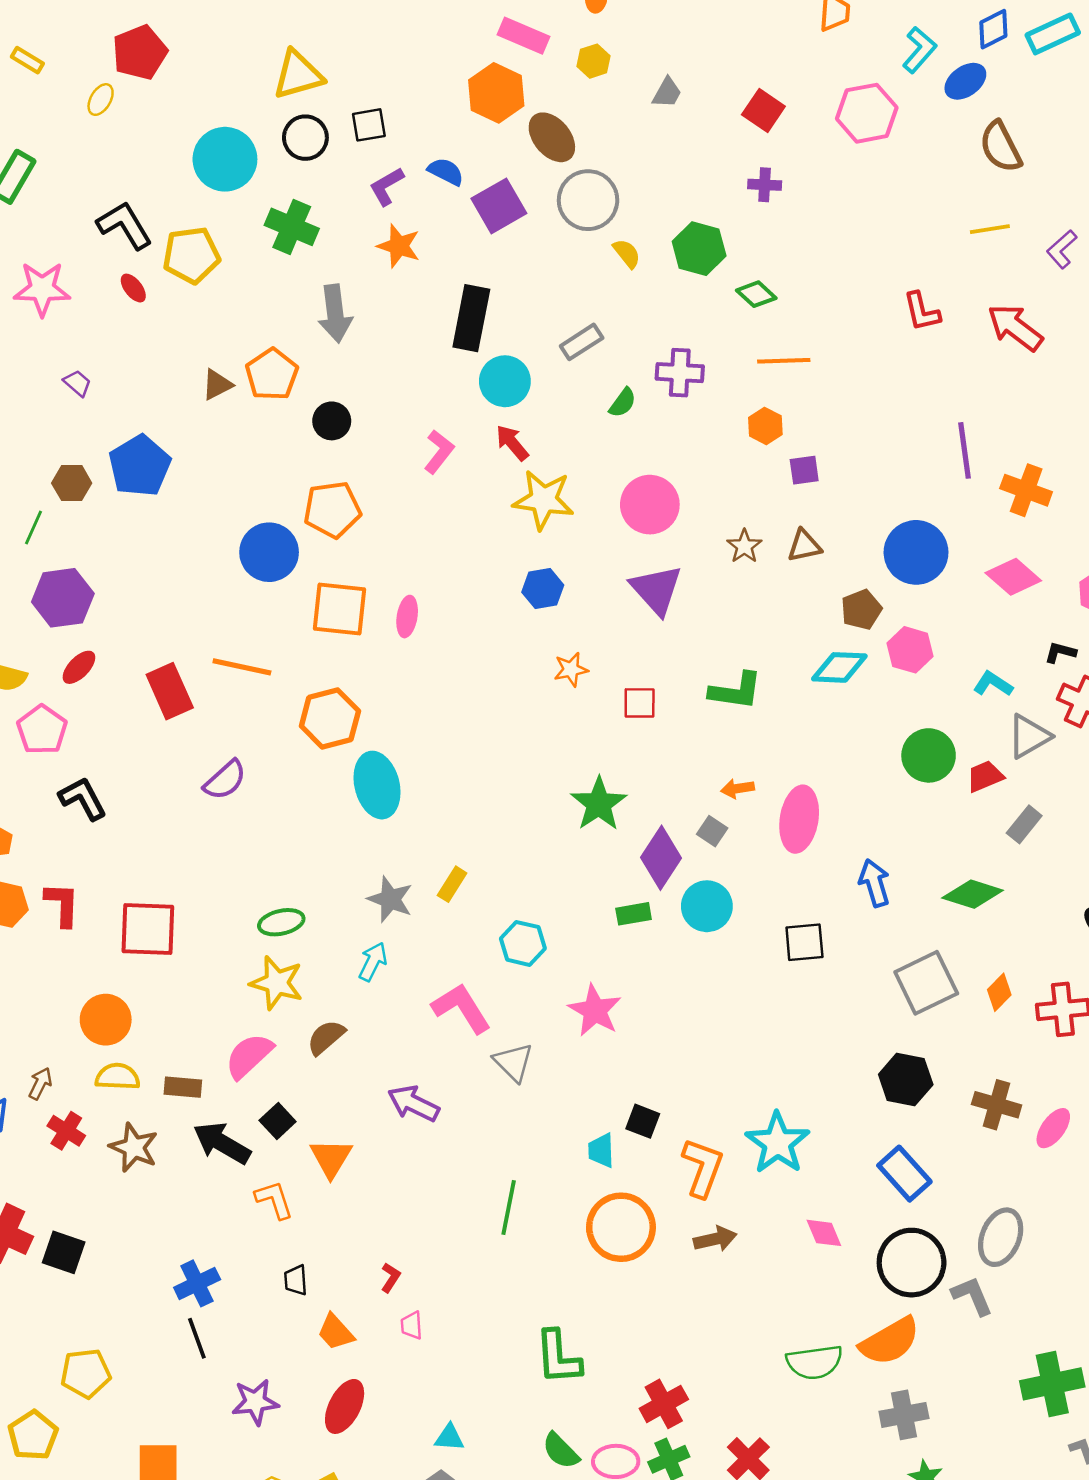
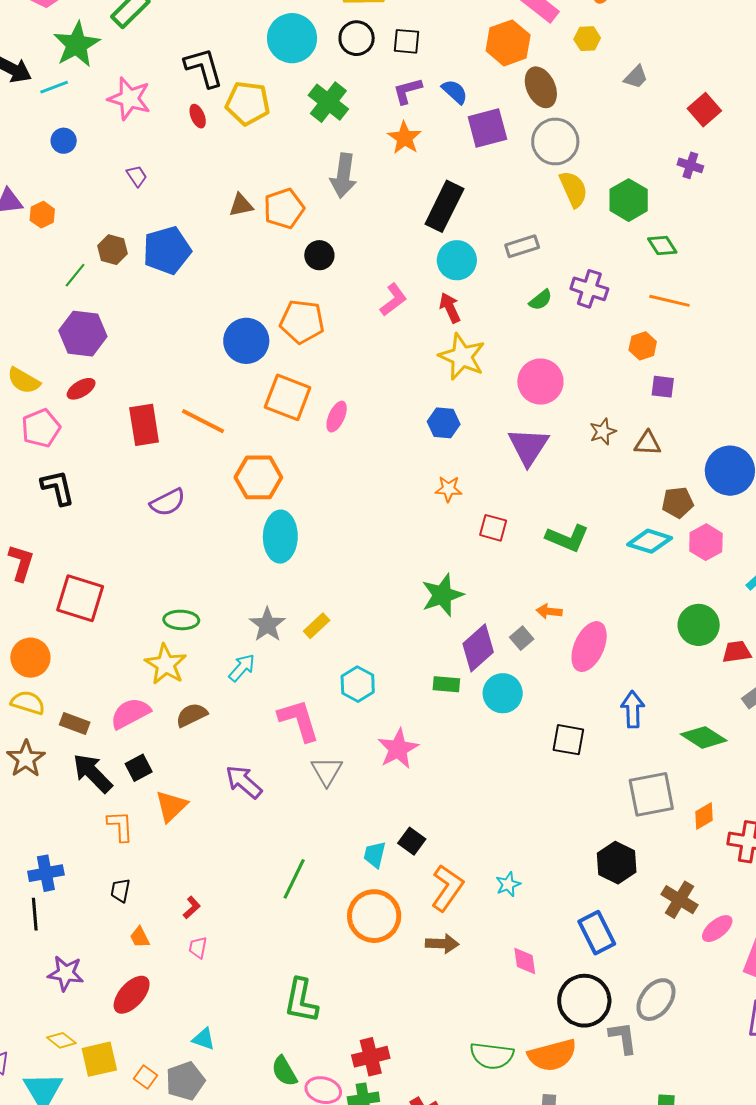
yellow semicircle: (627, 253) -> (574, 189), size x1.5
cyan star: (778, 1143) -> (508, 884), size x0.5
orange trapezoid: (336, 1332) -> (140, 937), size x0.7

